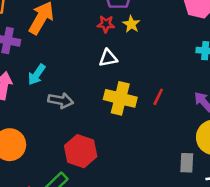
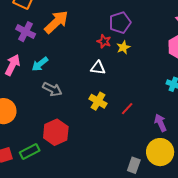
yellow cross: (120, 98) -> (98, 101), size x0.7

